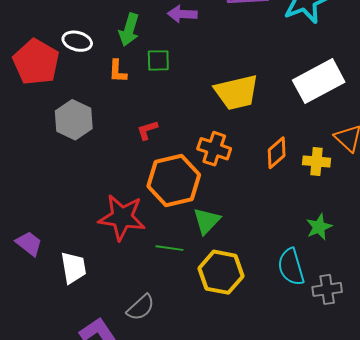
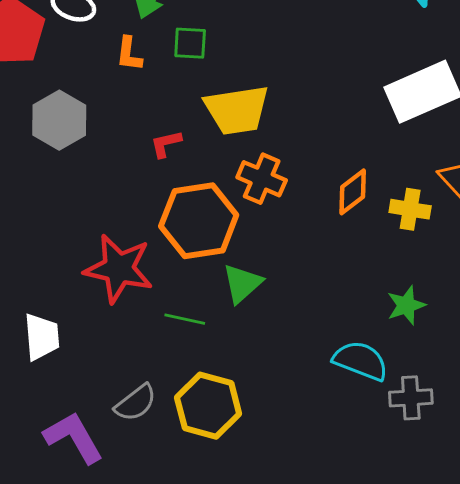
yellow trapezoid: (236, 92) -> (237, 110), moved
cyan semicircle: (291, 267) -> (361, 361), turned 123
yellow hexagon: (221, 272) -> (208, 406), moved

